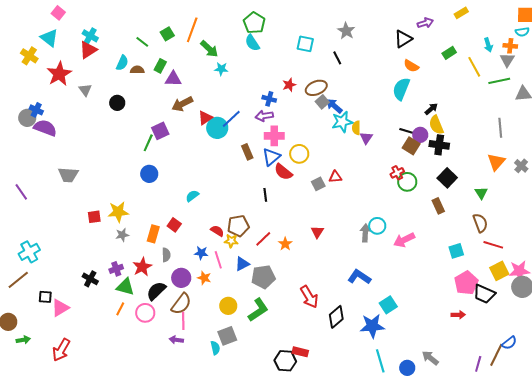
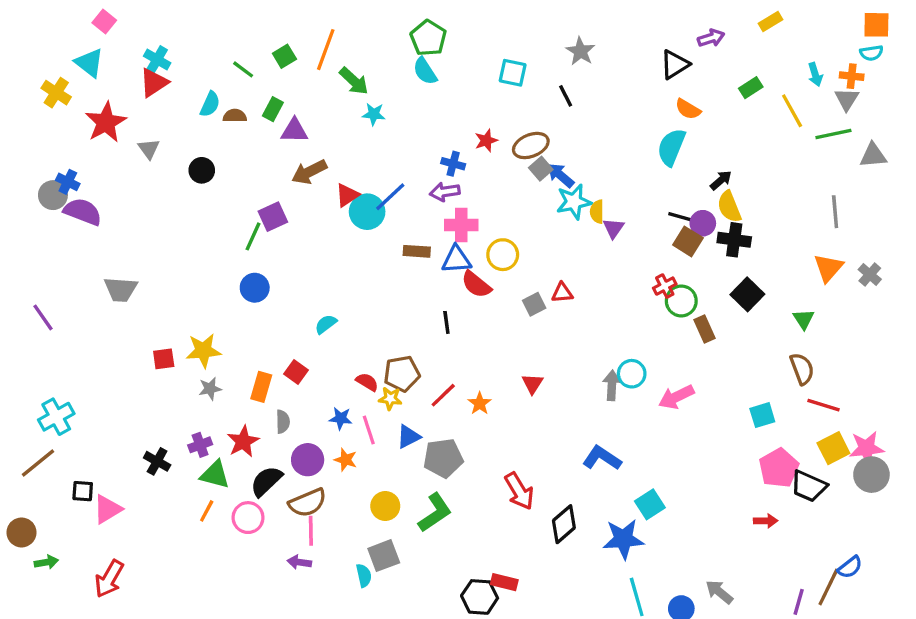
brown rectangle: (247, 152) -> (417, 251), turned -63
blue triangle: (271, 157) -> (456, 260), turned 36
brown rectangle: (438, 206) -> (704, 329), moved
brown semicircle: (181, 304) -> (308, 503), turned 30

